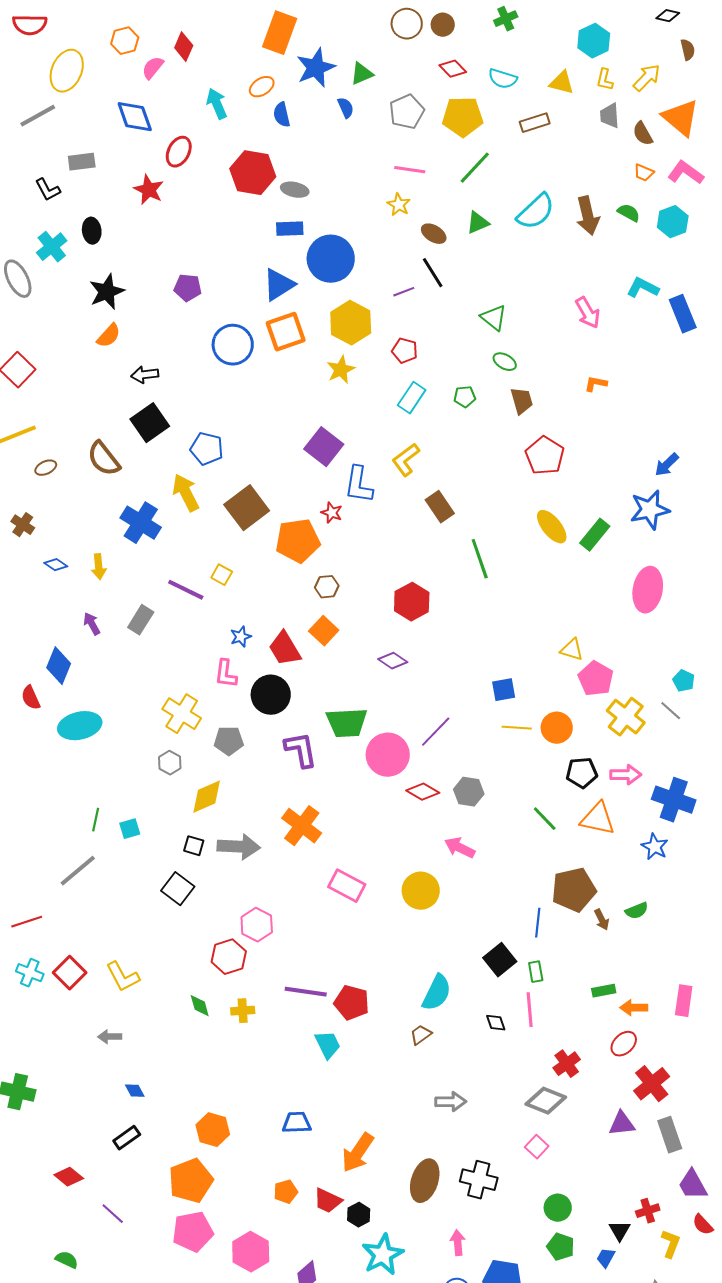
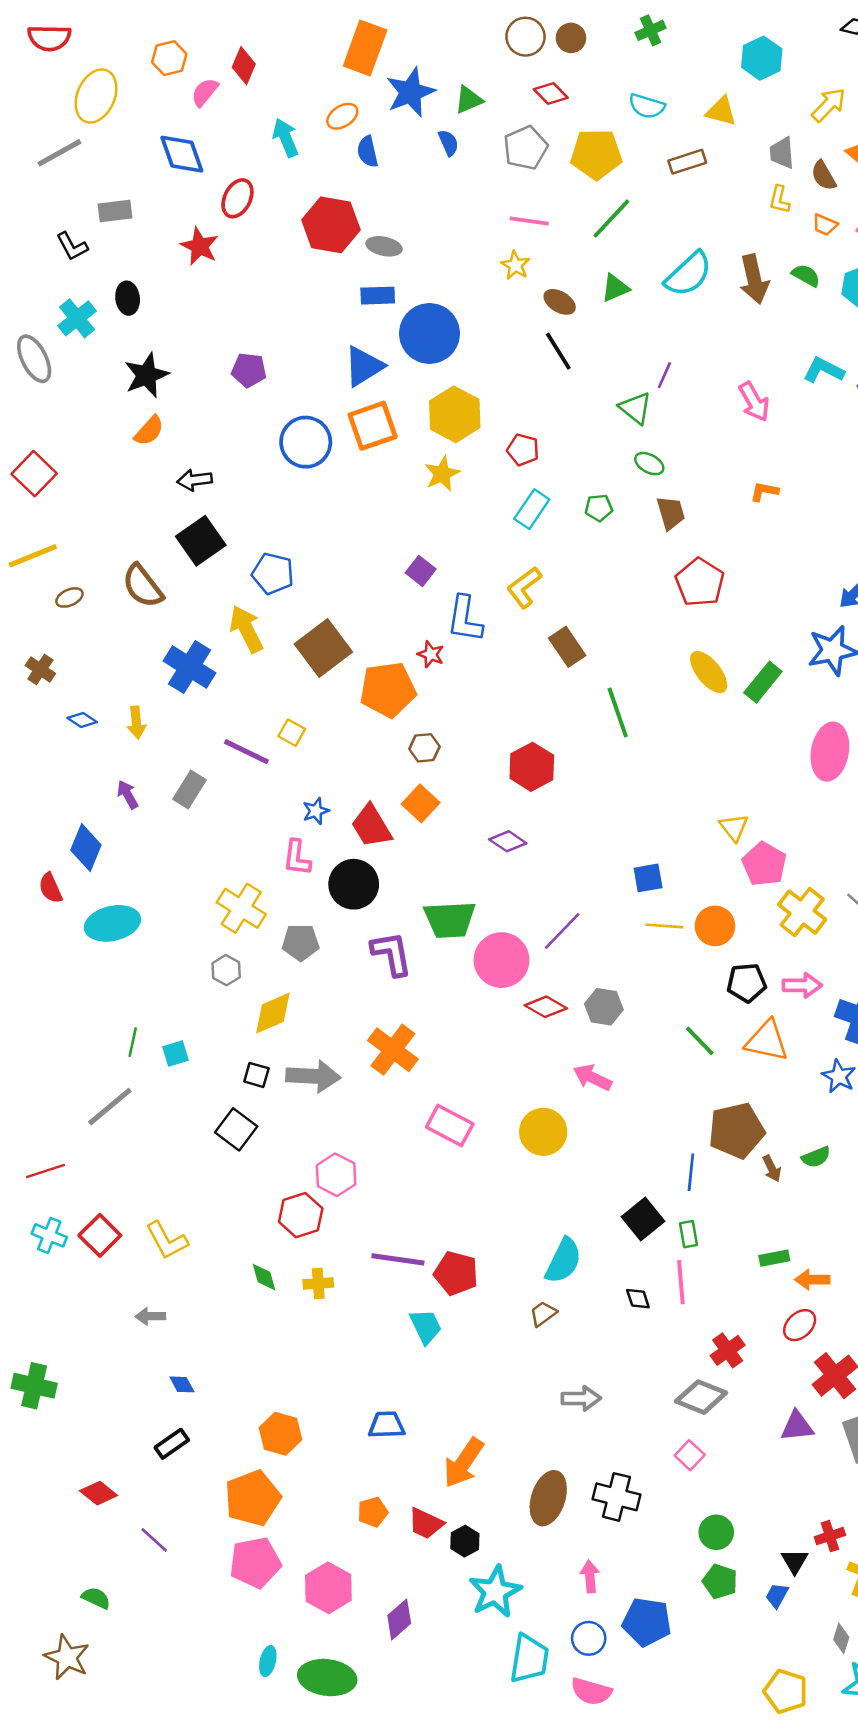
red diamond: (453, 69) -> (551, 93), moved
yellow L-shape: (605, 80) -> (779, 200), moved
purple line: (404, 292) -> (664, 375), moved, turned -45
purple square: (324, 447) -> (421, 571), size x0.6
yellow triangle: (572, 650) -> (734, 827), turned 35

